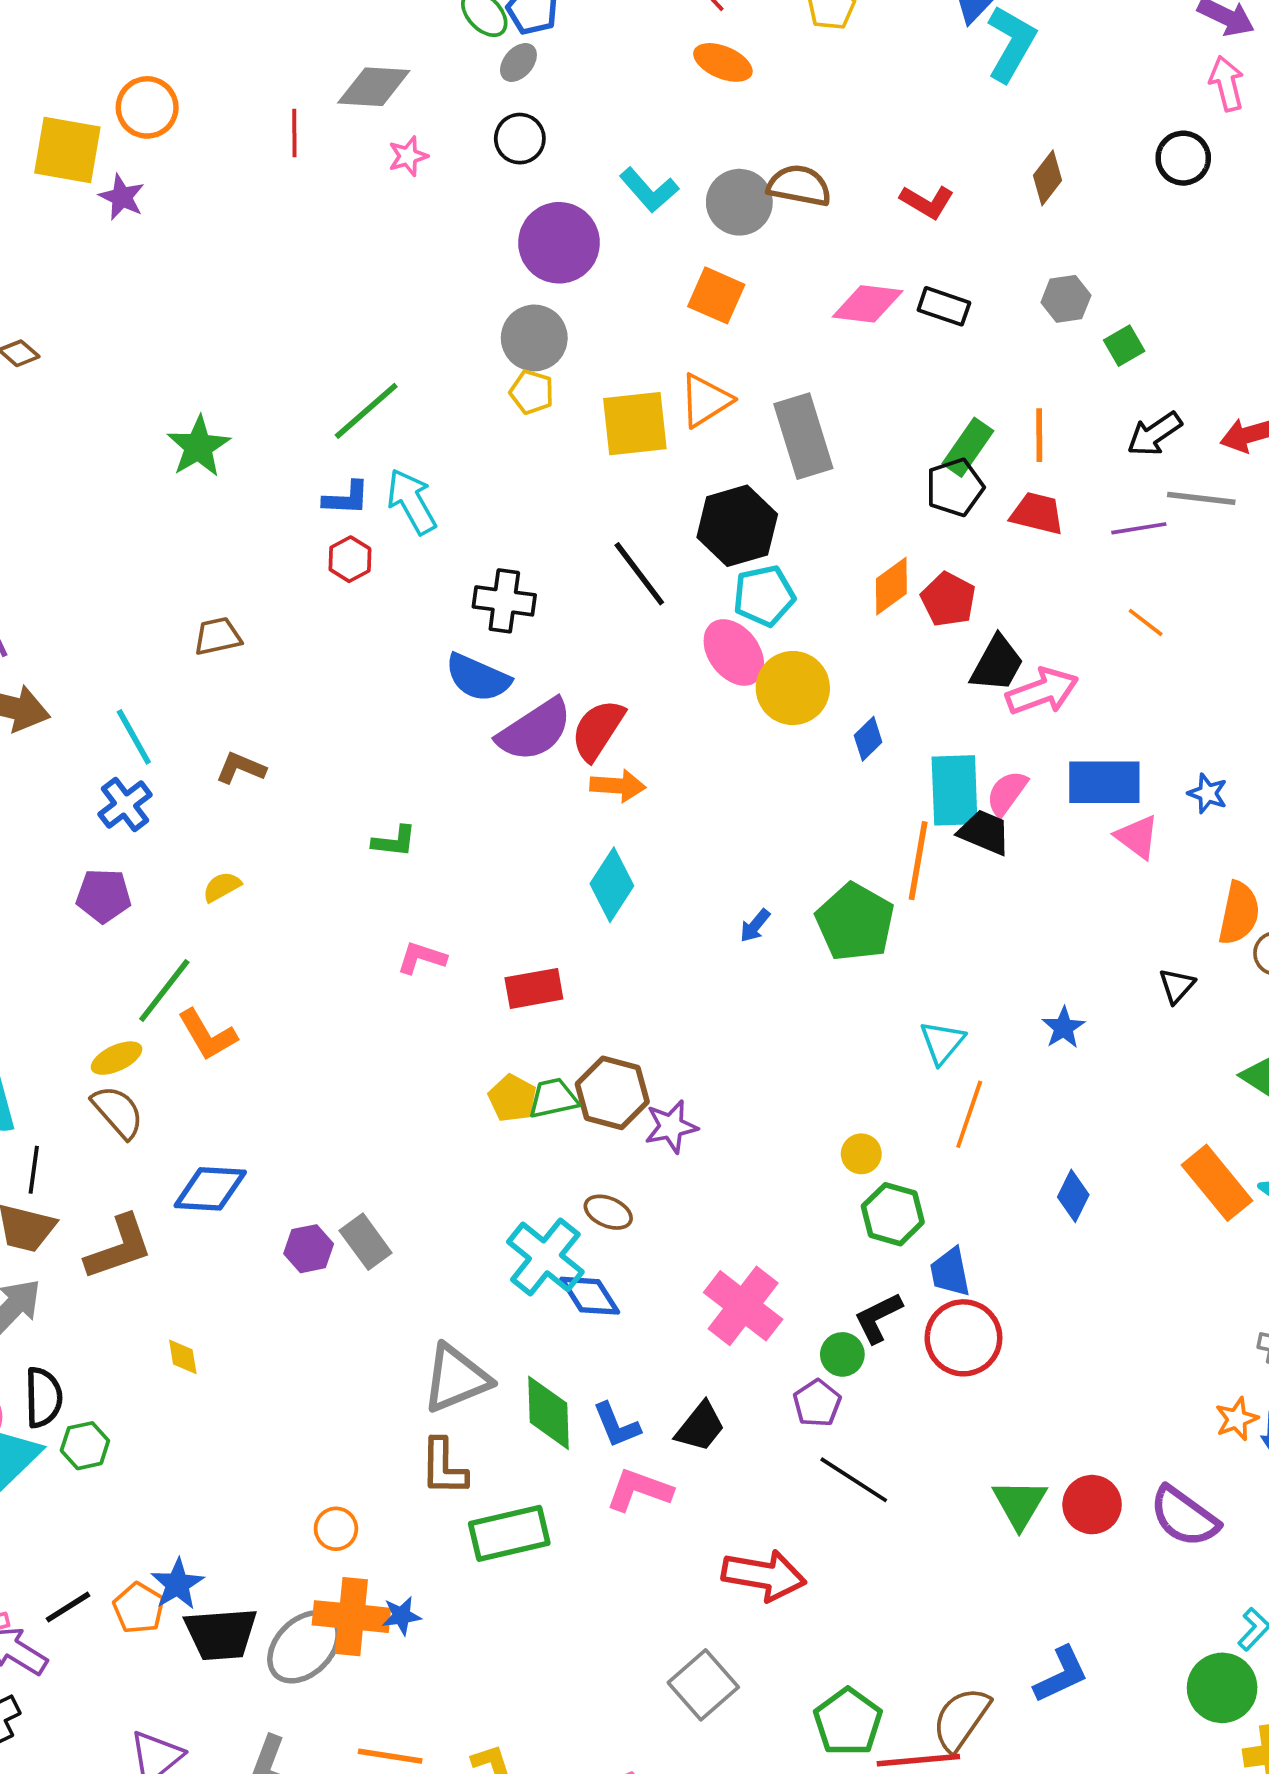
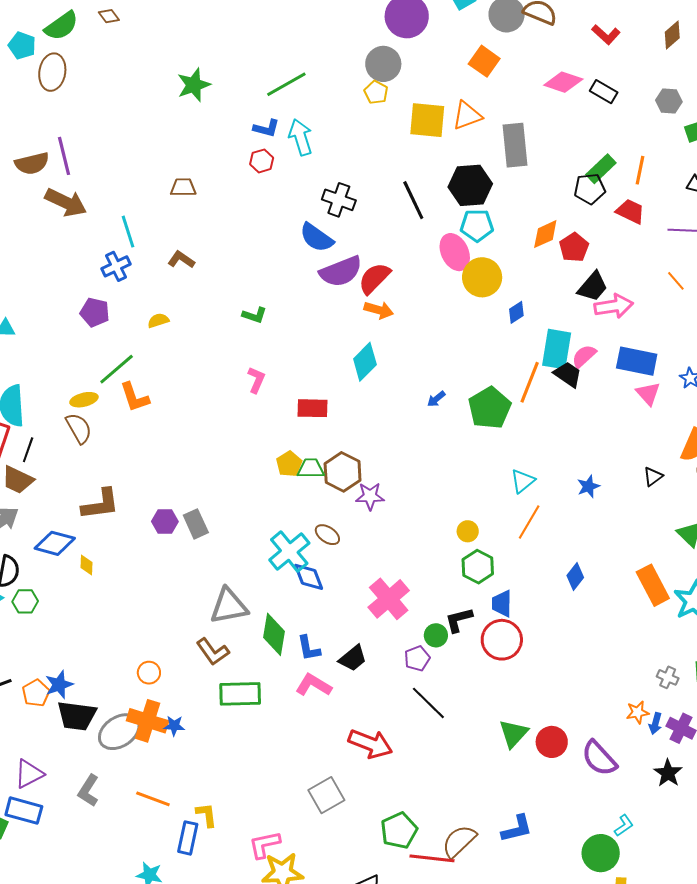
pink L-shape: (422, 958) -> (256, 380), turned 84
blue diamond: (210, 1189) -> (55, 543), moved
brown L-shape: (119, 1247) -> (100, 504), moved
brown L-shape: (444, 1467) -> (213, 652), turned -48

